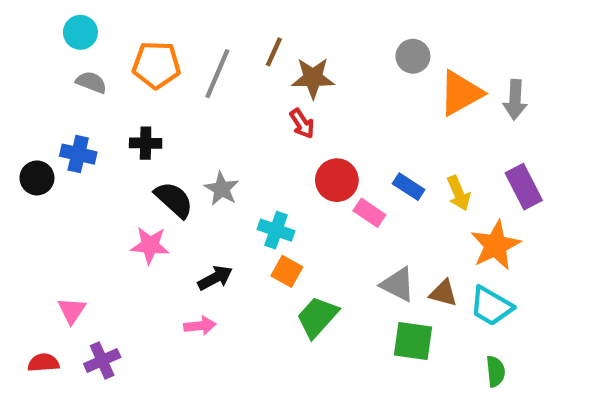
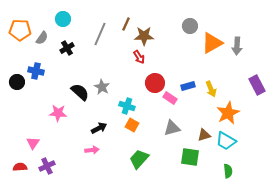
cyan circle: (80, 32) -> (63, 19), moved
orange pentagon: (156, 65) -> (20, 30), moved
gray semicircle: (91, 82) -> (42, 38), turned 104
black cross: (146, 143) -> (67, 48), moved, turned -32
blue rectangle: (409, 187) -> (188, 86), turned -48
purple rectangle: (524, 187) -> (257, 85), moved
pink star: (150, 245) -> (58, 113), moved
gray triangle: (398, 284) -> (172, 128), moved, turned -42
brown triangle: (443, 293) -> (204, 135), turned -32
green trapezoid: (317, 317) -> (139, 159), moved

